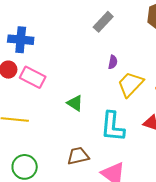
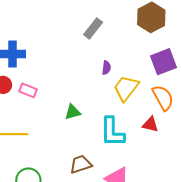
pink rectangle: (33, 77) -> (28, 90), size x0.7
green triangle: (75, 103) -> (73, 112), turned -42

